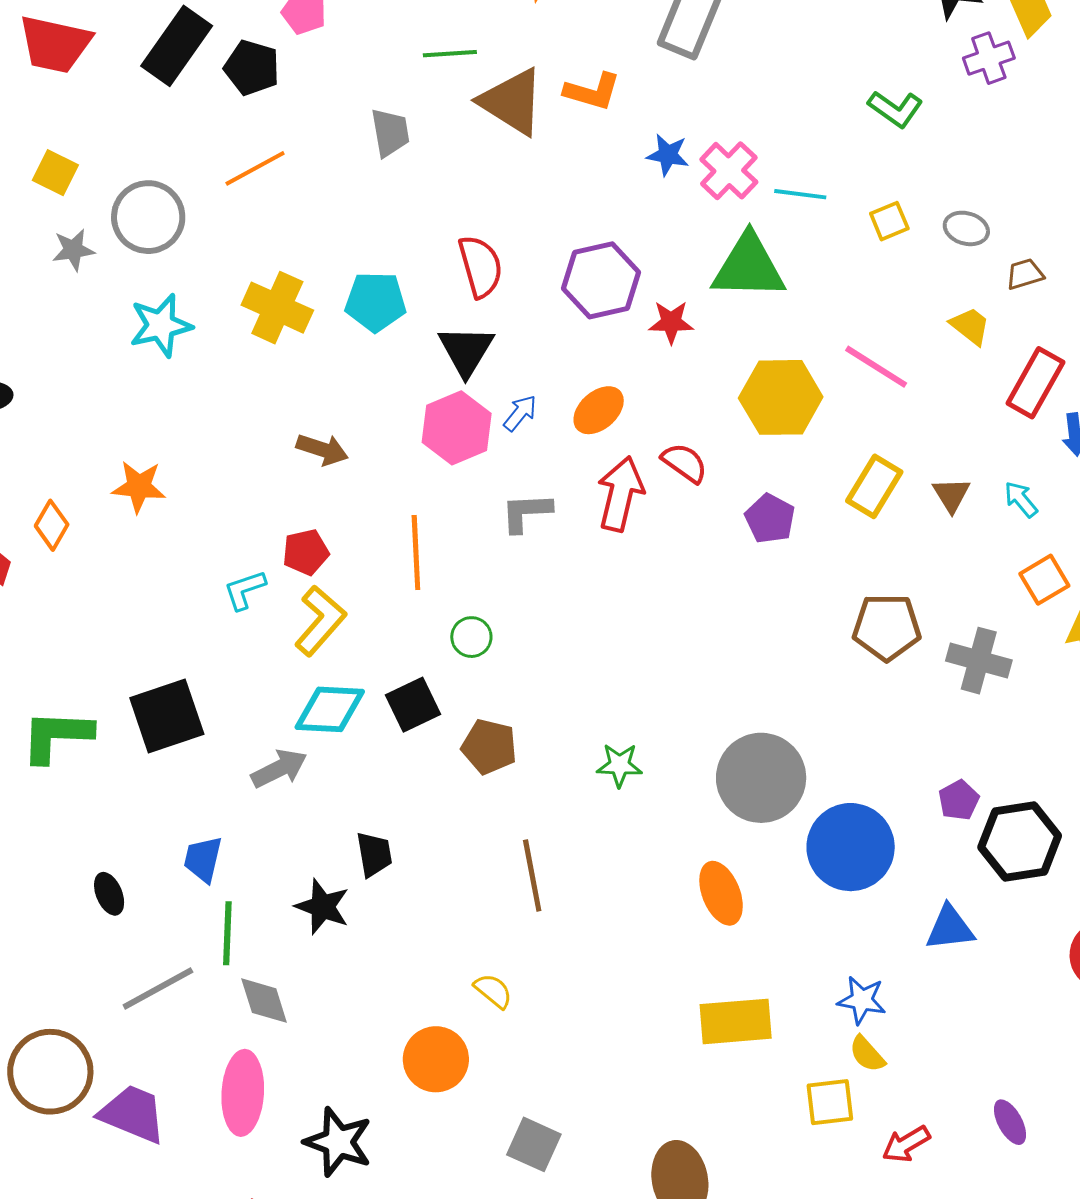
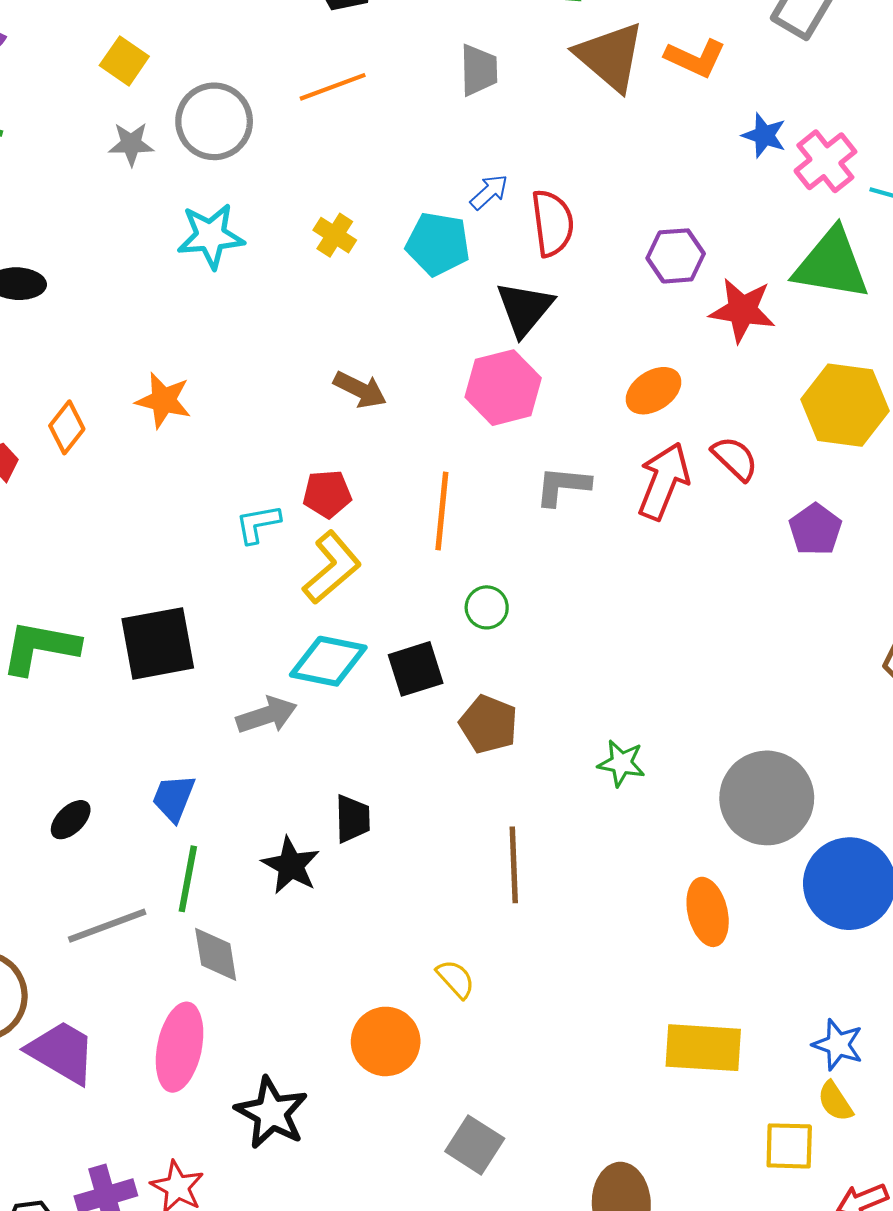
purple hexagon: (601, 280) -> (676, 256), size x0.7
yellow cross: (277, 308) -> (335, 235), size x0.6
red star: (671, 322) -> (742, 310), size x1.4
blue arrow: (520, 413) -> (489, 192), moved
black ellipse: (109, 894) -> (71, 820), turned 60

